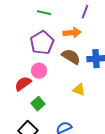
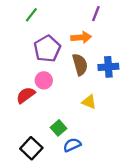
green line: (44, 13) -> (31, 15), moved, turned -64
brown semicircle: (71, 57) -> (80, 65), turned 42
green square: (38, 104) -> (58, 128), moved

